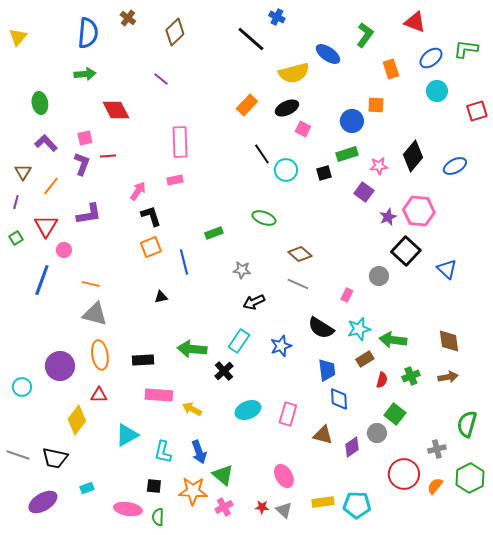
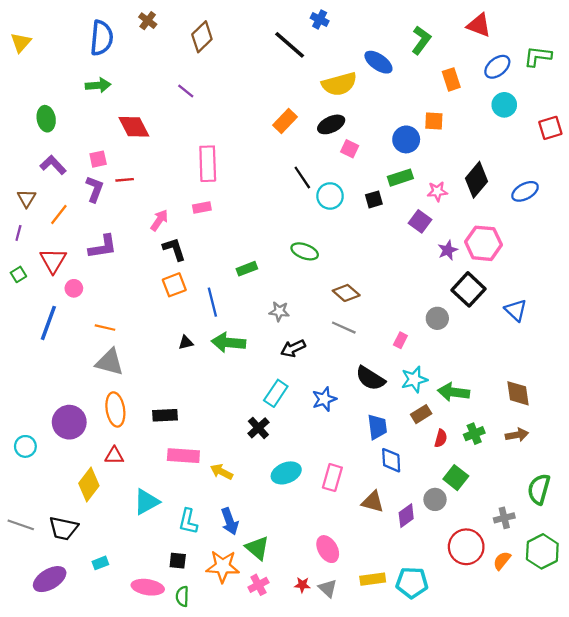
green arrow: (192, 349) -> (228, 343), moved

